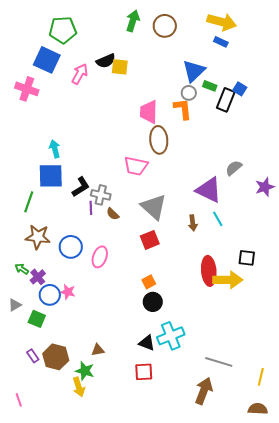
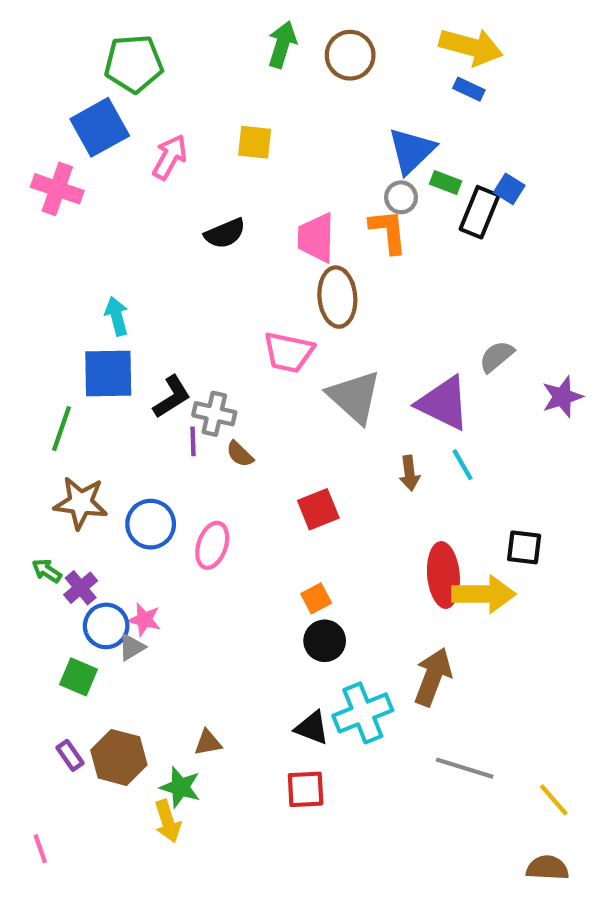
blue square: (47, 60) -> (100, 127), turned 36
black semicircle: (106, 61) -> (225, 233), moved
gray triangle: (154, 207) -> (354, 397), moved
gray triangle: (15, 305) -> (132, 647), moved
yellow line: (261, 377) -> (554, 800), turned -54
brown arrow: (204, 391) -> (433, 677), moved

